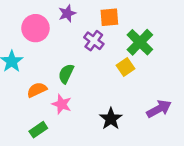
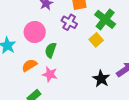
pink circle: (35, 28) -> (35, 32), moved
black star: (111, 119) -> (101, 79), moved

